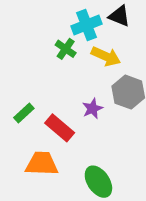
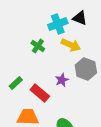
green cross: (66, 49) -> (38, 46), moved

